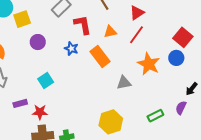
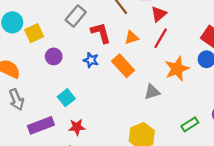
orange star: (149, 64) -> (177, 69), turned 30
purple rectangle: (20, 103) -> (41, 125), size x1.6
red star: (40, 112) -> (77, 127), moved

